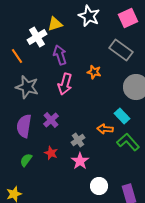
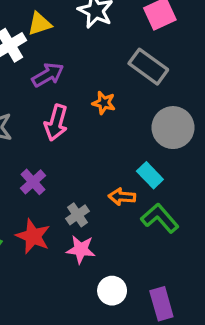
purple arrow: (60, 55) -> (48, 75), turned 78
red star: (51, 153) -> (33, 236), size x1.5
pink star: (80, 161) -> (81, 249), turned -30

